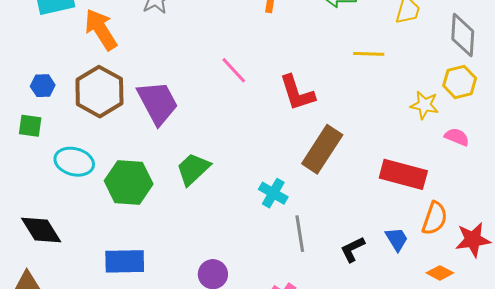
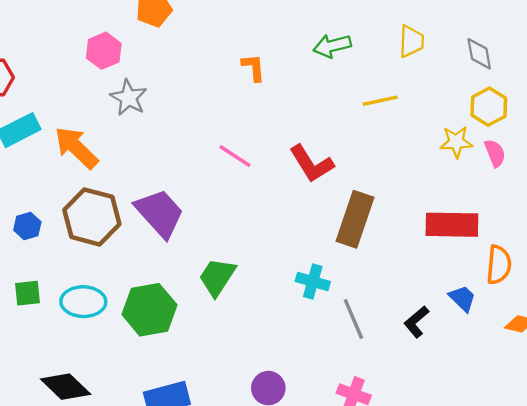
gray diamond: (463, 35) -> (479, 54), size x0.7
green square: (30, 126) -> (28, 293), moved
pink semicircle: (457, 137) -> (495, 153), moved, turned 60

